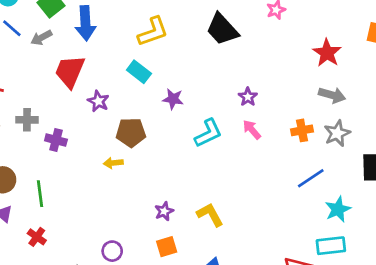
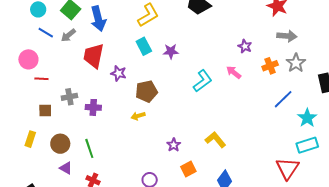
cyan rectangle: (139, 72) -> (144, 46), turned 36
purple star: (248, 97) -> (245, 46), moved
purple star: (173, 99) -> (171, 51), moved
purple star: (164, 211) -> (174, 145), moved

